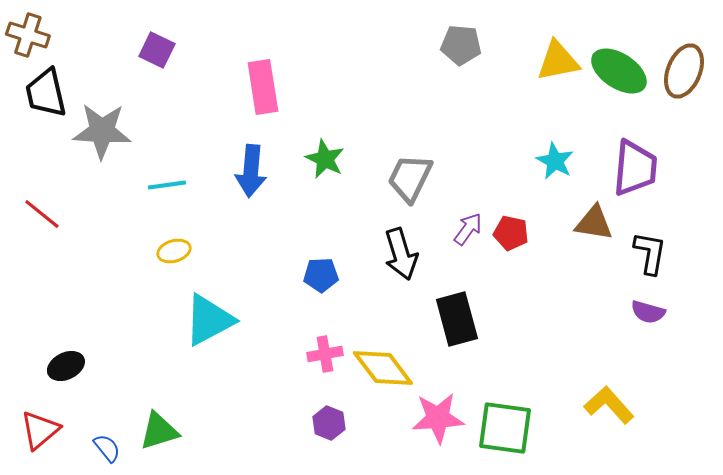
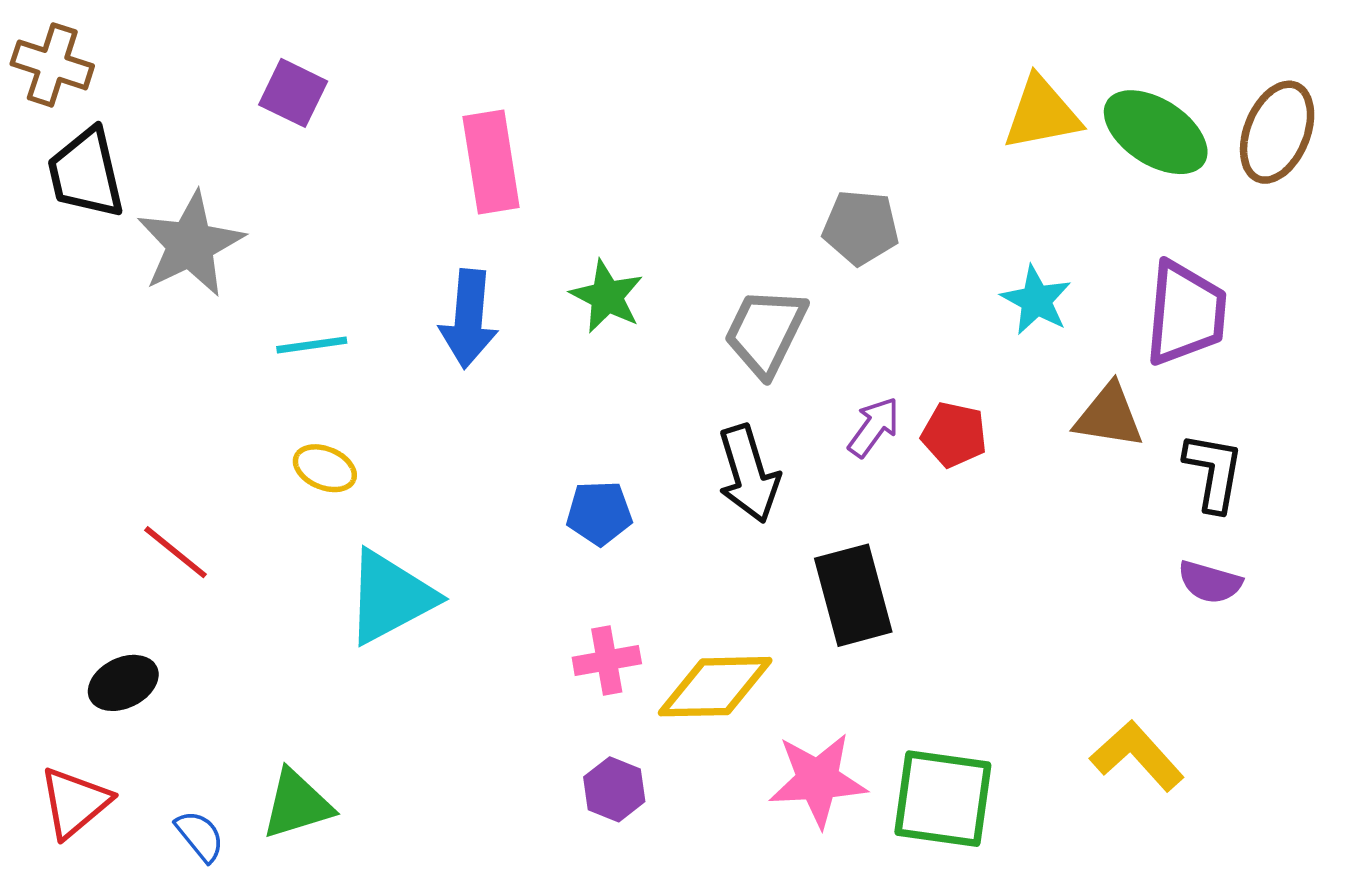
gray pentagon: (461, 45) -> (861, 227), moved
gray star: (102, 131) -> (190, 244), turned -30
red line: (42, 214) -> (176, 552), moved
yellow ellipse: (174, 251) -> (325, 468), turned 40
yellow diamond: (383, 368) -> (715, 687), turned -54

